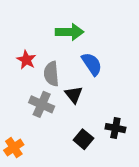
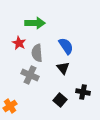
green arrow: (70, 32) -> (35, 23), moved
black triangle: (74, 95) -> (63, 68), moved

